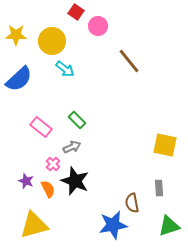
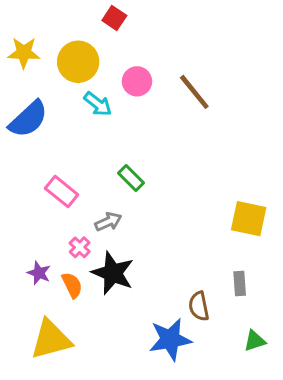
pink circle: (98, 26) -> (137, 81), moved
green rectangle: (77, 120) -> (131, 178), moved
green triangle: (169, 226) -> (255, 341), size x0.7

